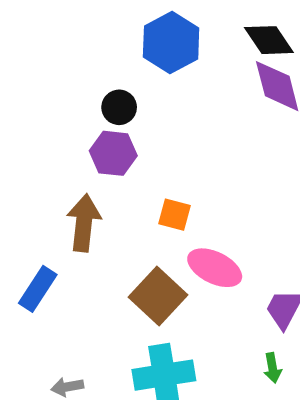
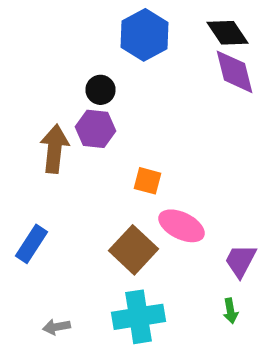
brown arrow: (84, 223) -> (54, 149), moved

